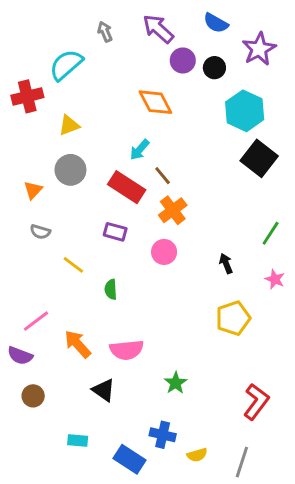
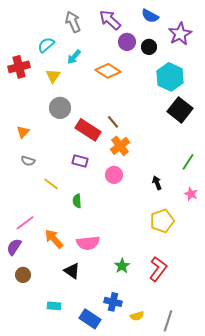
gray arrow: (105, 32) -> (73, 22), size x1.5
cyan semicircle: (66, 65) -> (46, 45), size x0.7
orange diamond: (155, 102) -> (108, 71), turned -30
yellow triangle: (69, 125) -> (53, 76), moved, turned -35
cyan arrow: (140, 150) -> (74, 57), moved
gray circle: (70, 170) -> (60, 108), moved
purple semicircle: (20, 356) -> (14, 247), turned 102
red L-shape: (256, 402) -> (158, 269), moved

